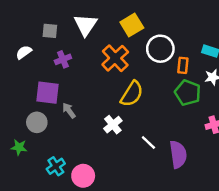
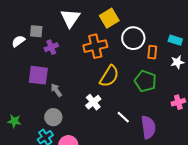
gray square: (50, 31) -> (36, 31), moved
orange cross: (115, 58) -> (95, 46), turned 30
green pentagon: (188, 93) -> (145, 81), moved
gray circle: (37, 122) -> (53, 117), moved

